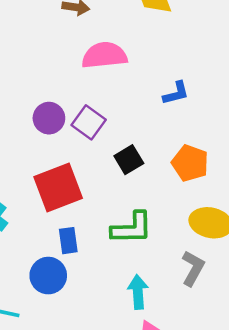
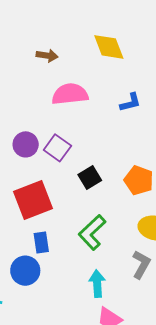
blue L-shape: (176, 93) -> (130, 102), moved
green L-shape: (132, 228) -> (92, 232), turned 138

